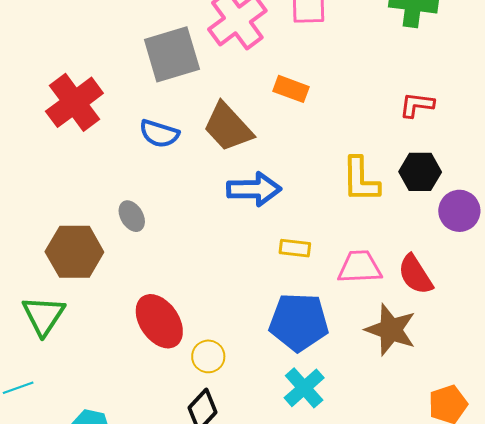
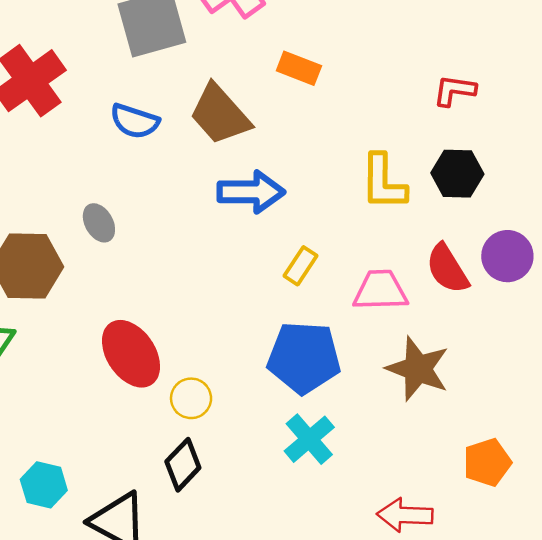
purple circle: (459, 211) -> (507, 256), moved
yellow rectangle: (295, 248) -> (301, 266), turned -64
red semicircle: (415, 275) -> (447, 269), moved

